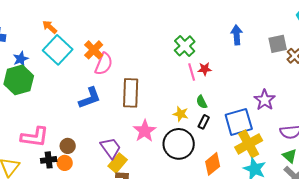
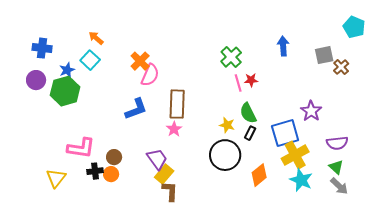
cyan square: (58, 50) -> (90, 60), moved, size x0.7
green semicircle: (202, 102) -> (248, 113), size x1.5
pink star: (145, 131) -> (174, 129), moved, size x0.7

